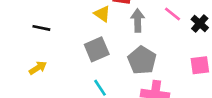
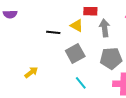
black line: (41, 28) -> (53, 32), moved
gray pentagon: (142, 60) -> (111, 58), turned -30

